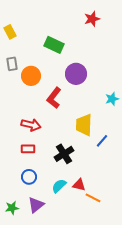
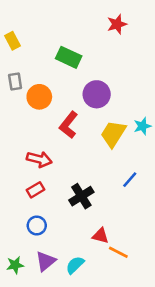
yellow trapezoid: (84, 125) -> (113, 134), moved, turned 30
red rectangle: (28, 149) -> (35, 190), turned -32
cyan semicircle: (59, 186) -> (75, 265), moved

